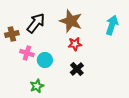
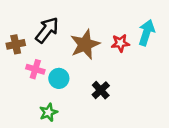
brown star: (71, 21) -> (85, 44), moved, turned 30
red star: (75, 44) -> (120, 43), moved

